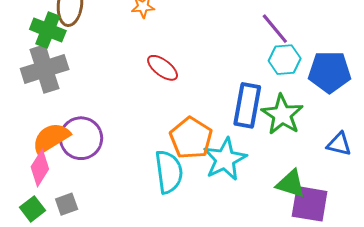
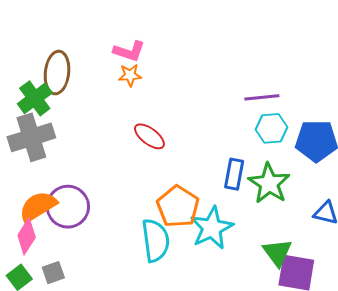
purple line: (275, 29) -> (262, 97), turned -56
green cross: (48, 30) -> (35, 98), turned 32
blue rectangle: (247, 105) -> (234, 174), size x0.7
green triangle: (291, 184) -> (277, 252), turned 36

